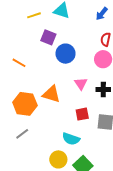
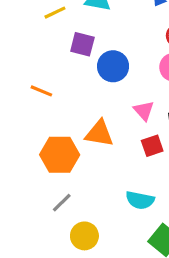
red square: (82, 114) -> (152, 146), moved
yellow circle: (58, 159) -> (84, 236), moved

